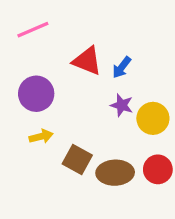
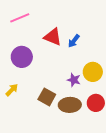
purple star: (122, 105) -> (74, 80), moved
yellow arrow: (41, 136) -> (12, 90), moved, turned -32

